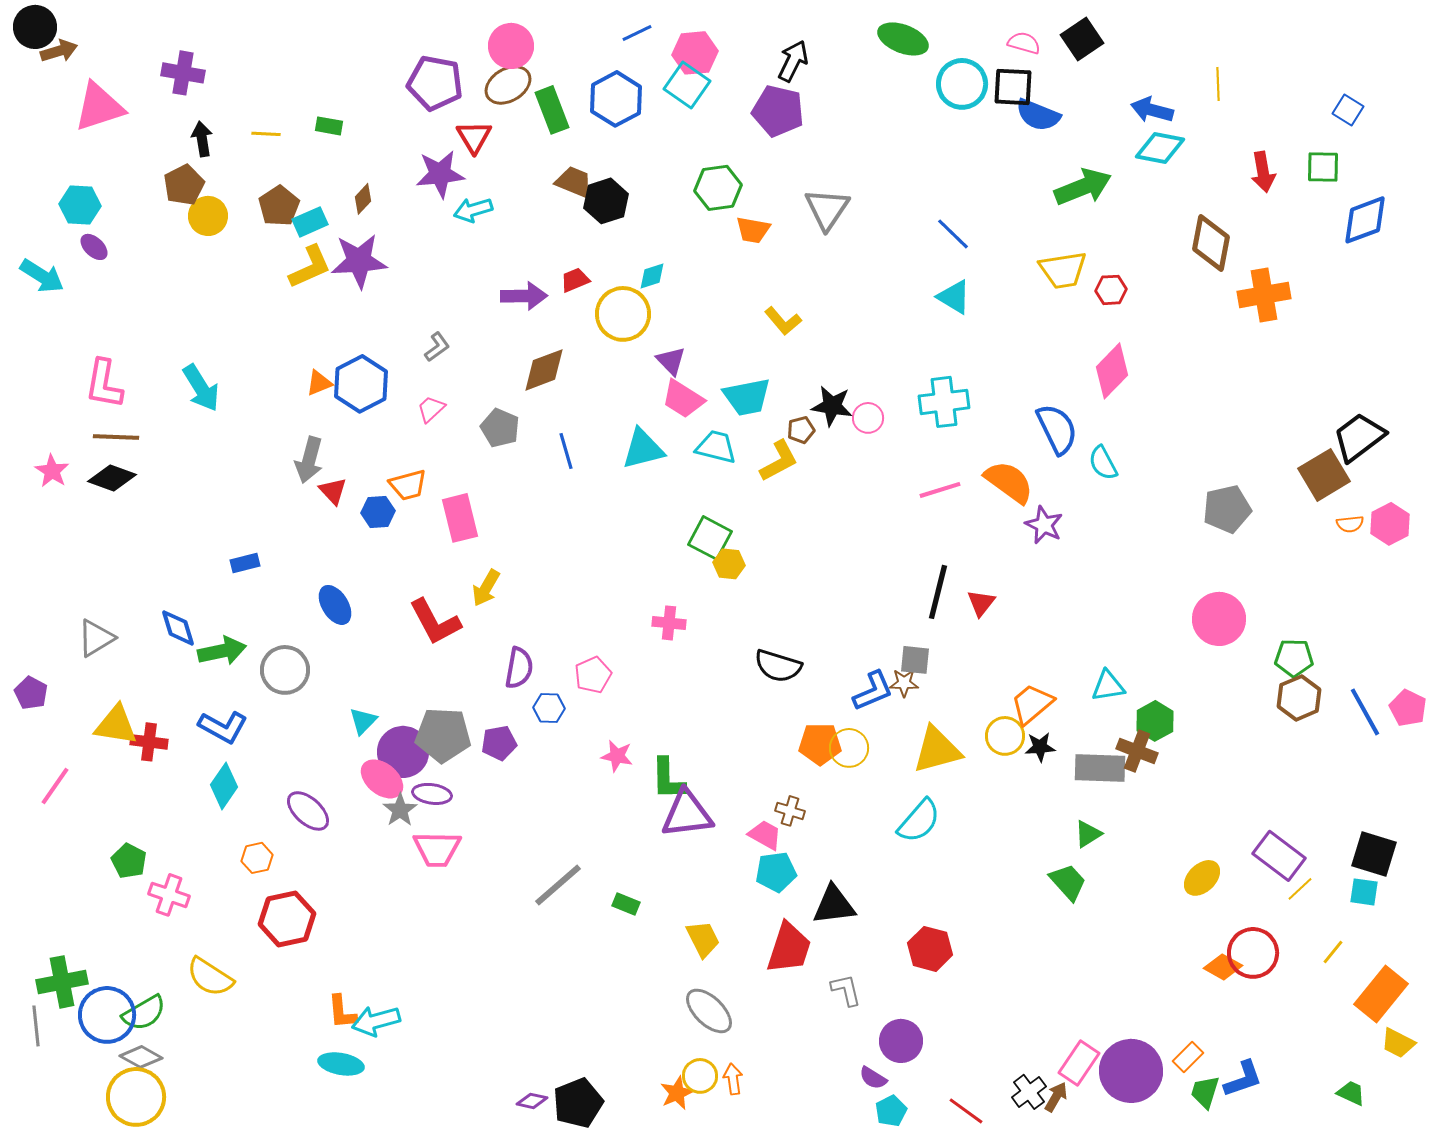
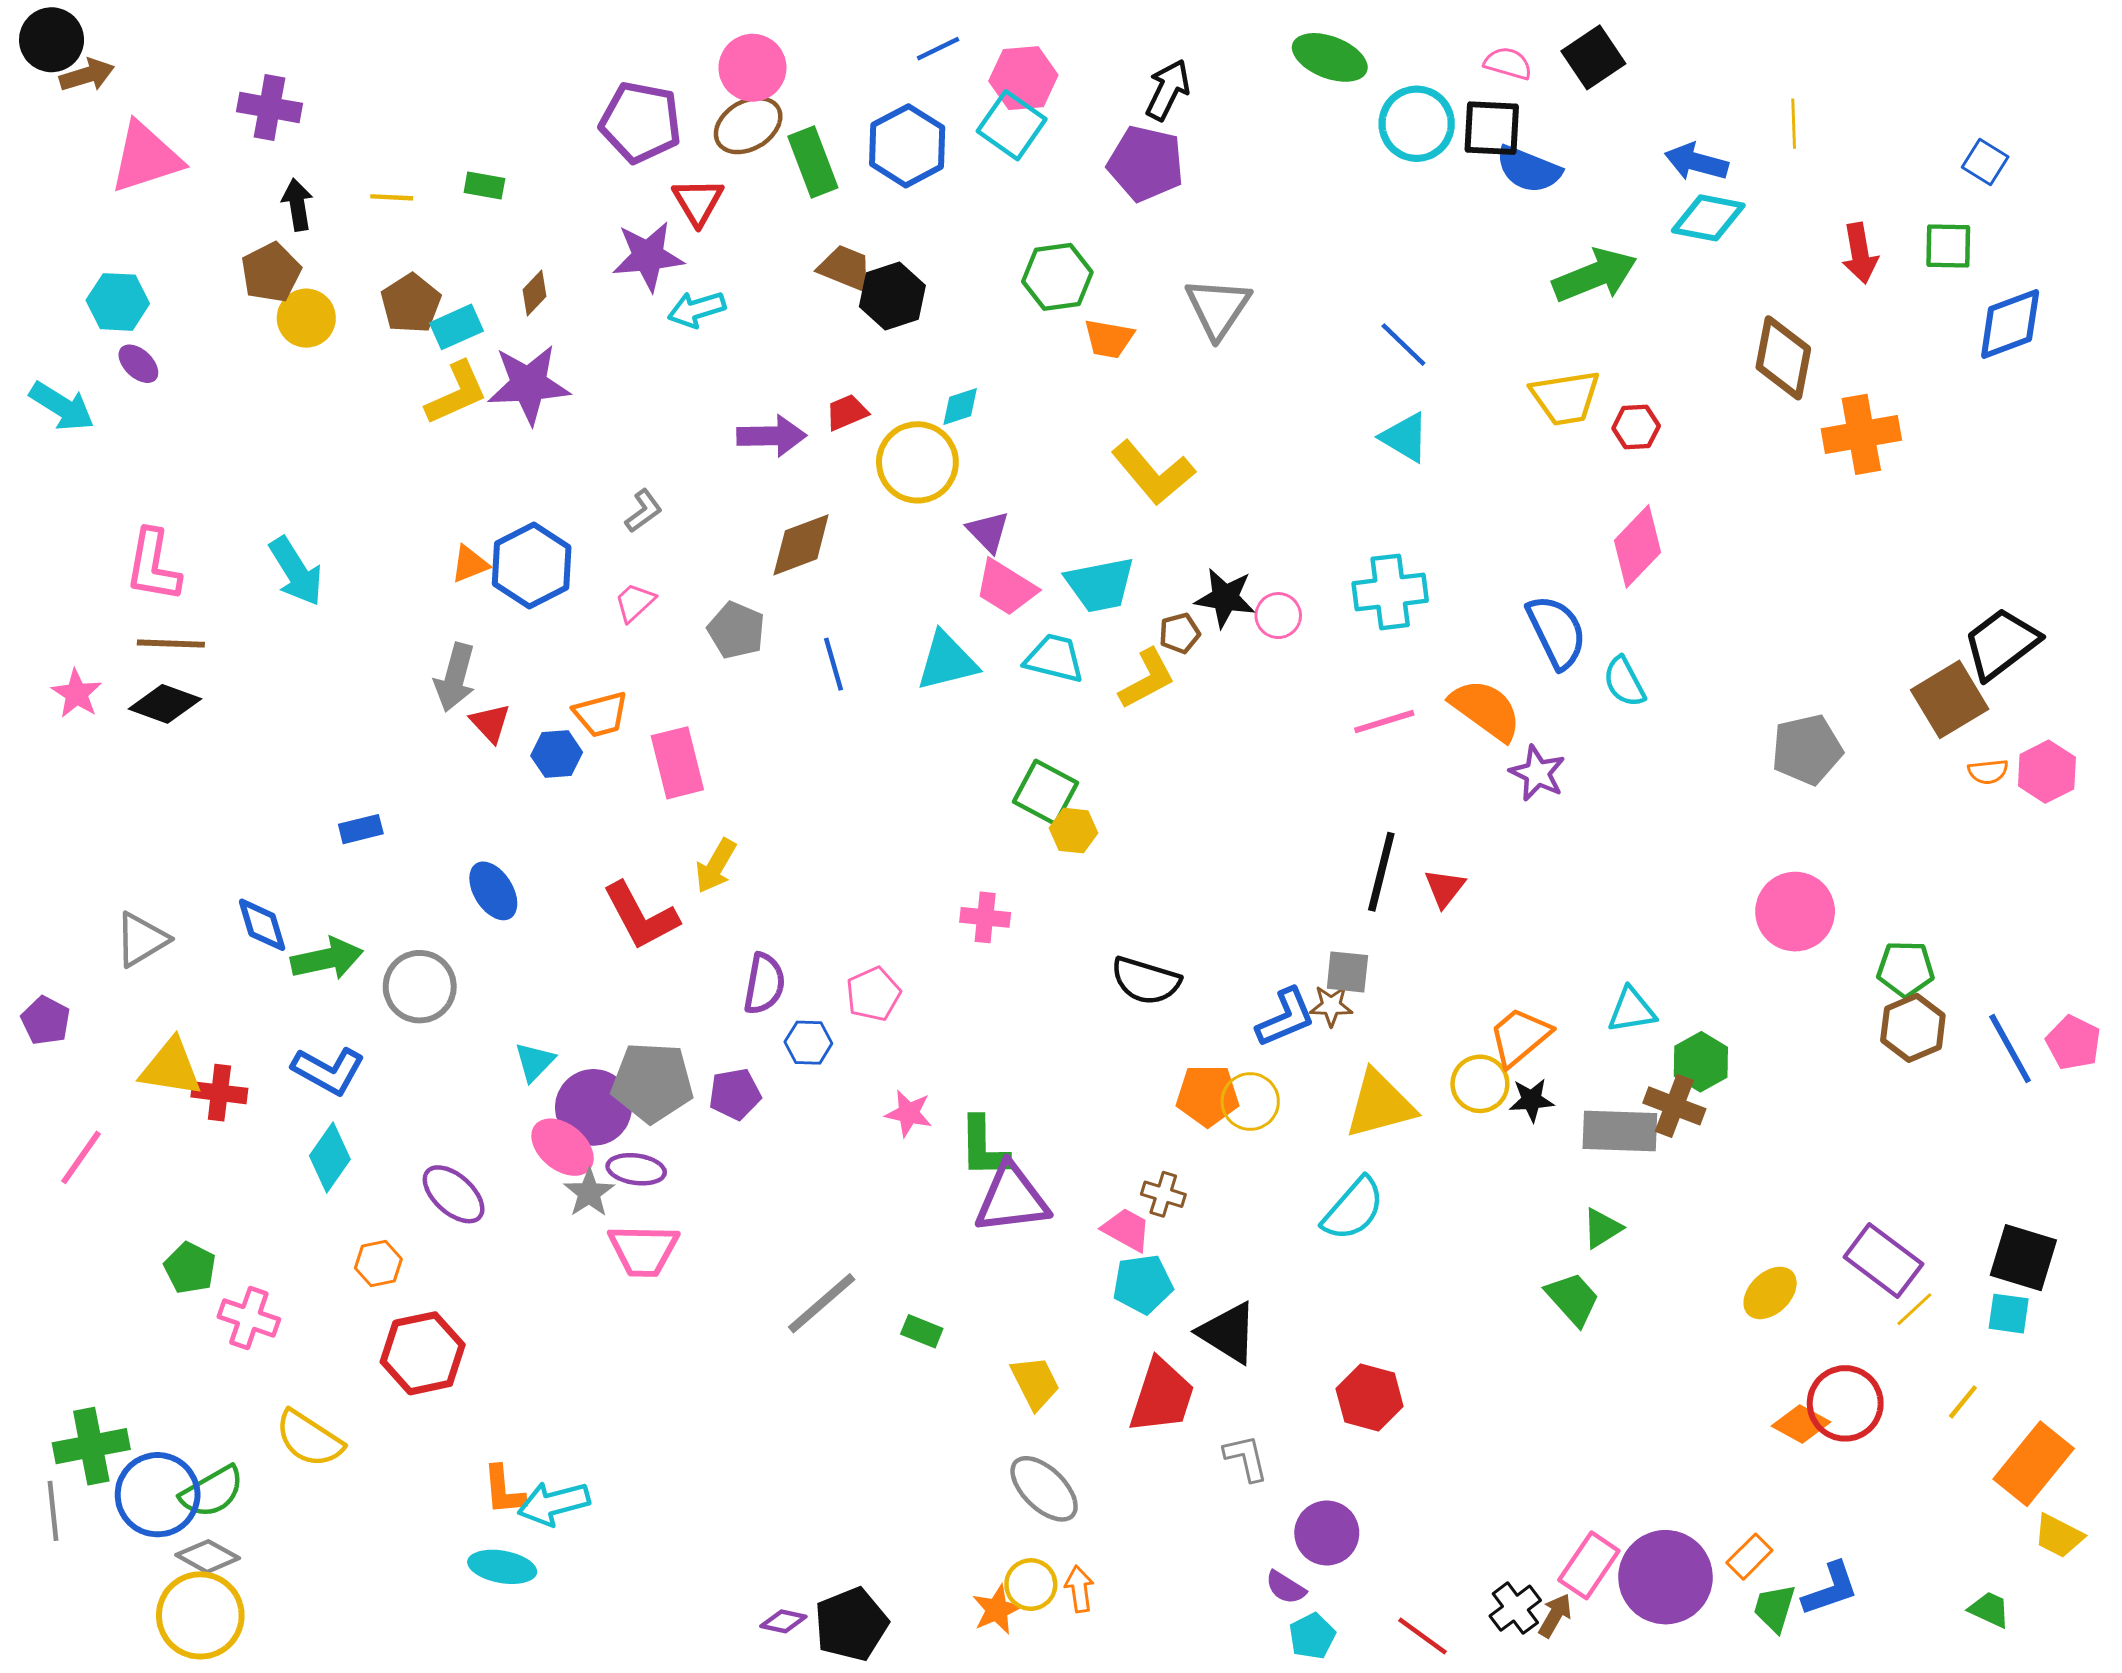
yellow L-shape: (783, 321) -> (1153, 473), size x1.5
black triangle: (834, 905) -> (1228, 1333), turned 39

